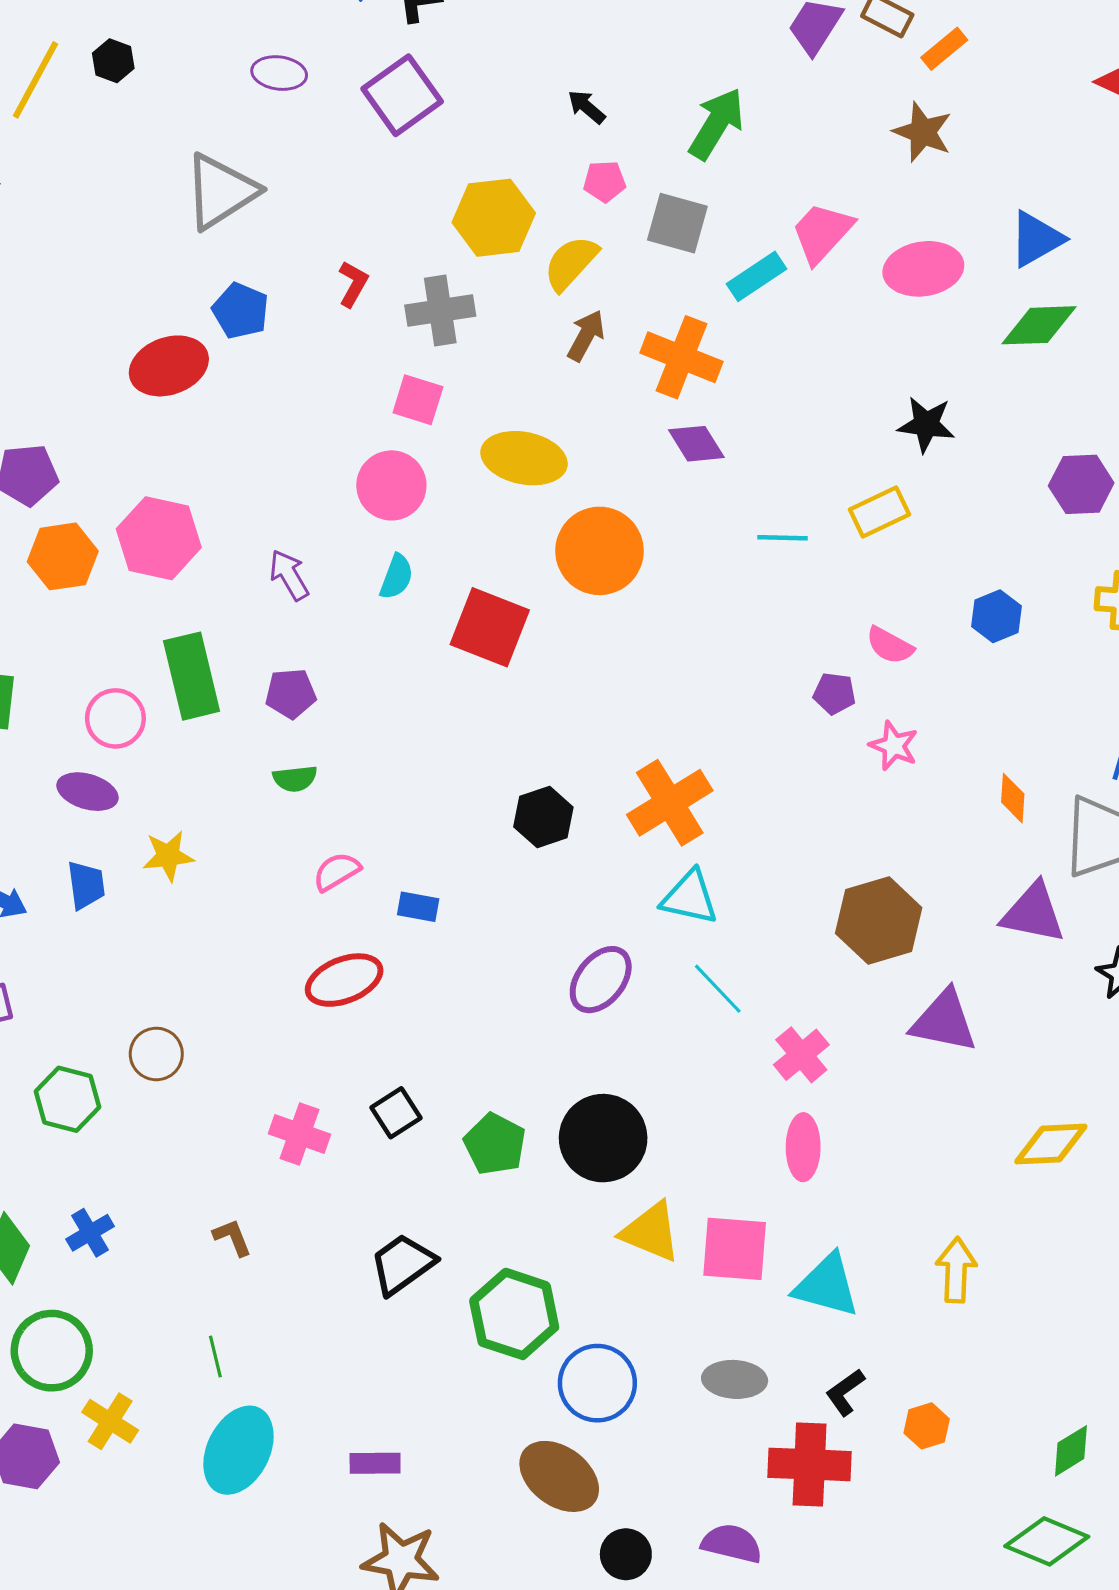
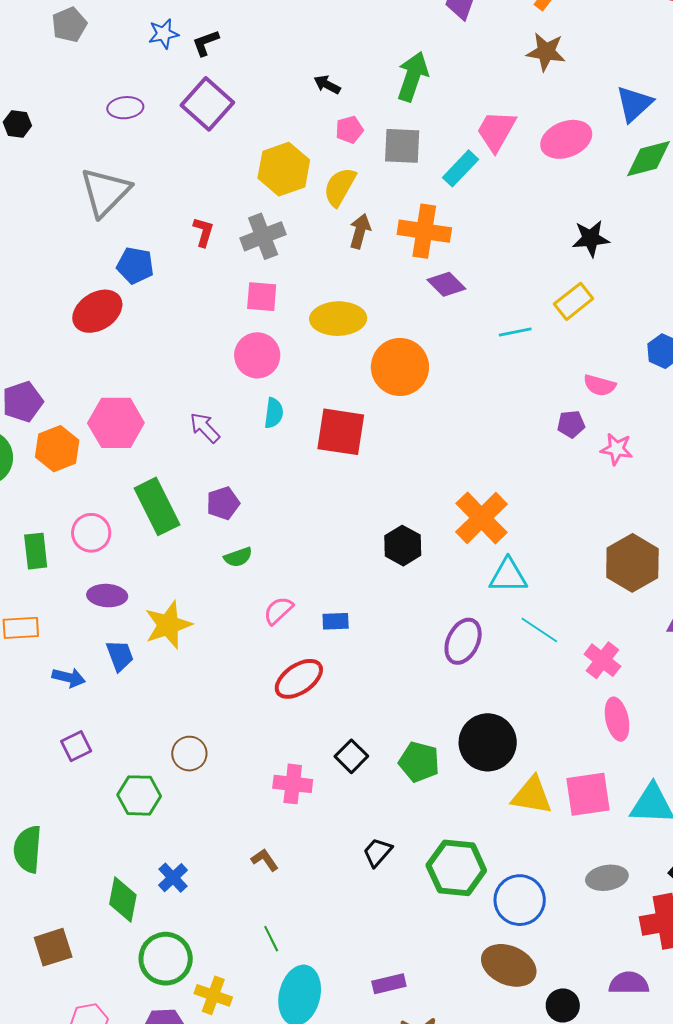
pink circle: (115, 718) -> (91, 533), moved
yellow star: (168, 856) -> (168, 625), size x1.4
black trapezoid: (402, 1264) -> (378, 852), size x0.7

